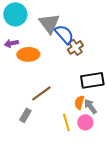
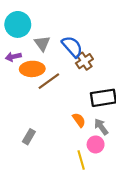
gray triangle: (49, 23) -> (42, 43), moved, size x0.7
brown line: (41, 93) -> (49, 81), moved
orange semicircle: (79, 102) -> (79, 120), moved, turned 128
yellow line: (66, 122) -> (81, 160), moved

